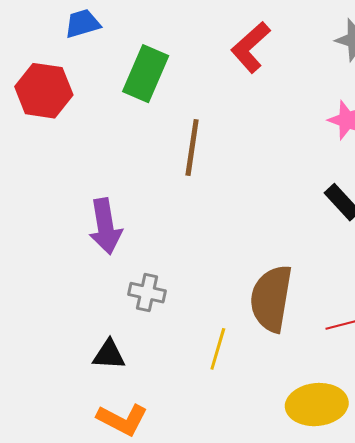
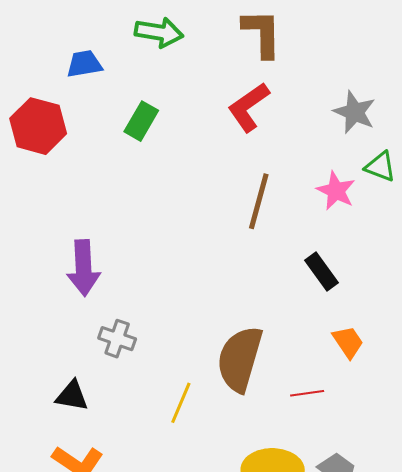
green rectangle: (146, 74) -> (141, 121), size x0.7
brown line: (192, 147) -> (259, 201), moved

